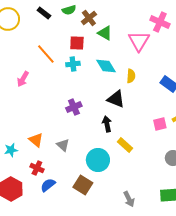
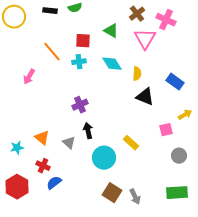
black rectangle: (44, 13) -> (50, 11), turned -32
brown cross: (89, 18) -> (137, 14), moved
black triangle: (116, 99) -> (145, 97), moved
black arrow: (107, 124) -> (88, 131), moved
pink square: (160, 124) -> (166, 130), moved
brown square: (83, 185) -> (112, 193), moved

